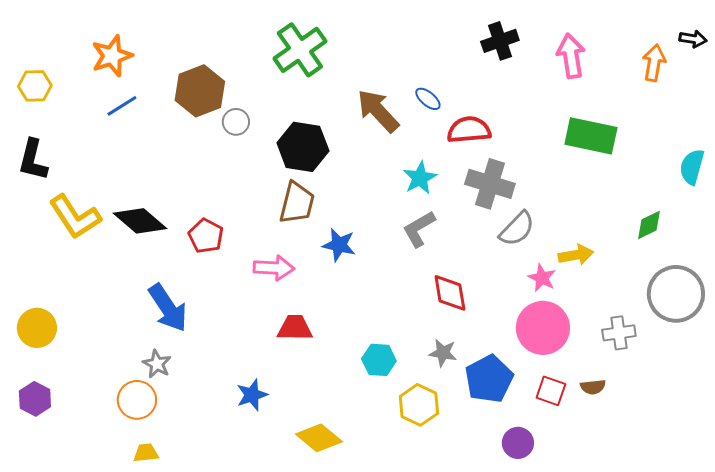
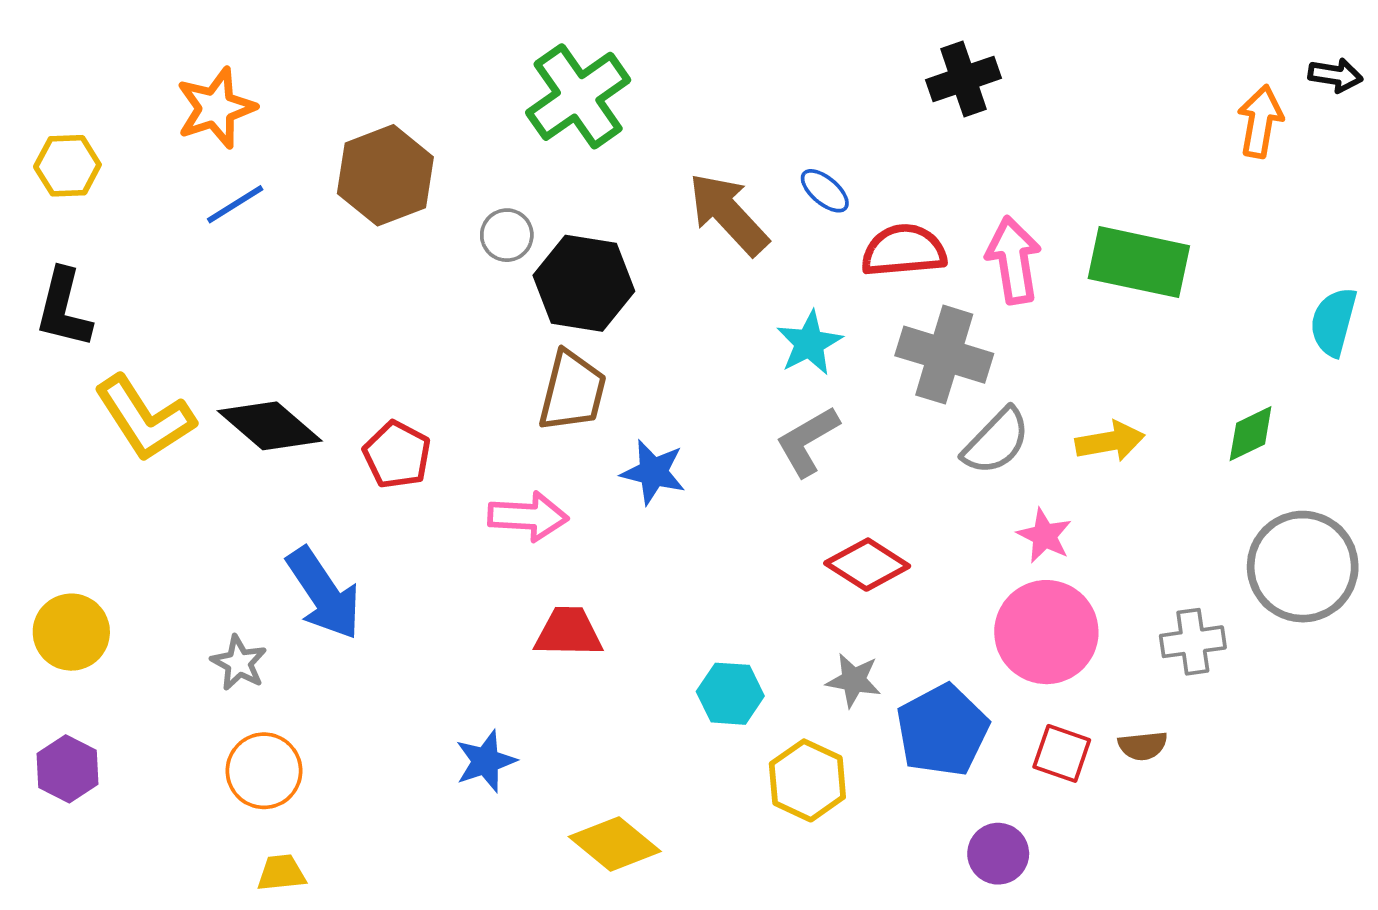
pink arrow: (571, 56) -> (1014, 260), moved
gray circle: (236, 122) -> (507, 235), moved
yellow arrow: (576, 255) -> (1110, 441), moved
red diamond: (450, 293) -> (867, 565), turned -48
gray star: (157, 364) -> (239, 663), moved

